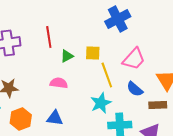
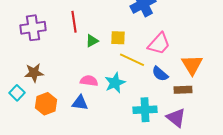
yellow line: (107, 75) -> (132, 60), turned -45
pink semicircle: (59, 83) -> (89, 81), moved
cyan star: (101, 103) -> (115, 83), moved

